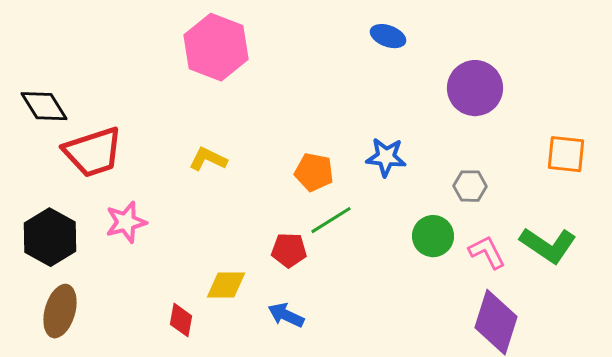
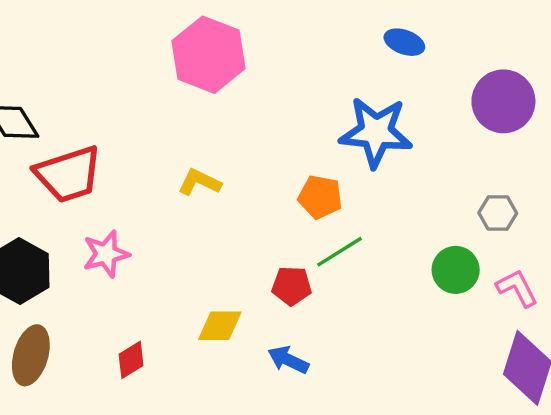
blue star: (386, 157) -> (376, 132), moved, size x1.6
red diamond: (181, 320) -> (131, 360), moved, turned 48

